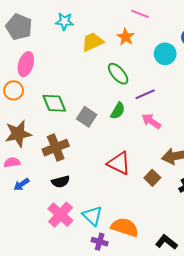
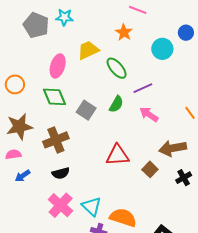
gray pentagon: (19, 27) -> (36, 25), moved
yellow trapezoid: (92, 42) -> (88, 50), moved
pink ellipse: (26, 64) -> (58, 66), moved
red triangle: (119, 163) -> (117, 155), turned -30

